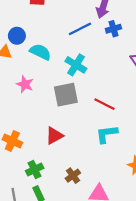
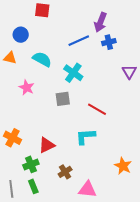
blue circle: (17, 36) -> (21, 35), moved
gray square: (66, 95) -> (63, 99), size x0.7
cyan L-shape: (107, 134) -> (85, 137), moved
red triangle: (54, 136) -> (47, 145), moved

